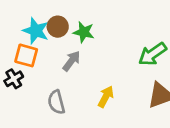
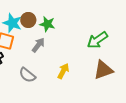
gray semicircle: (56, 102) -> (27, 75), turned -36

